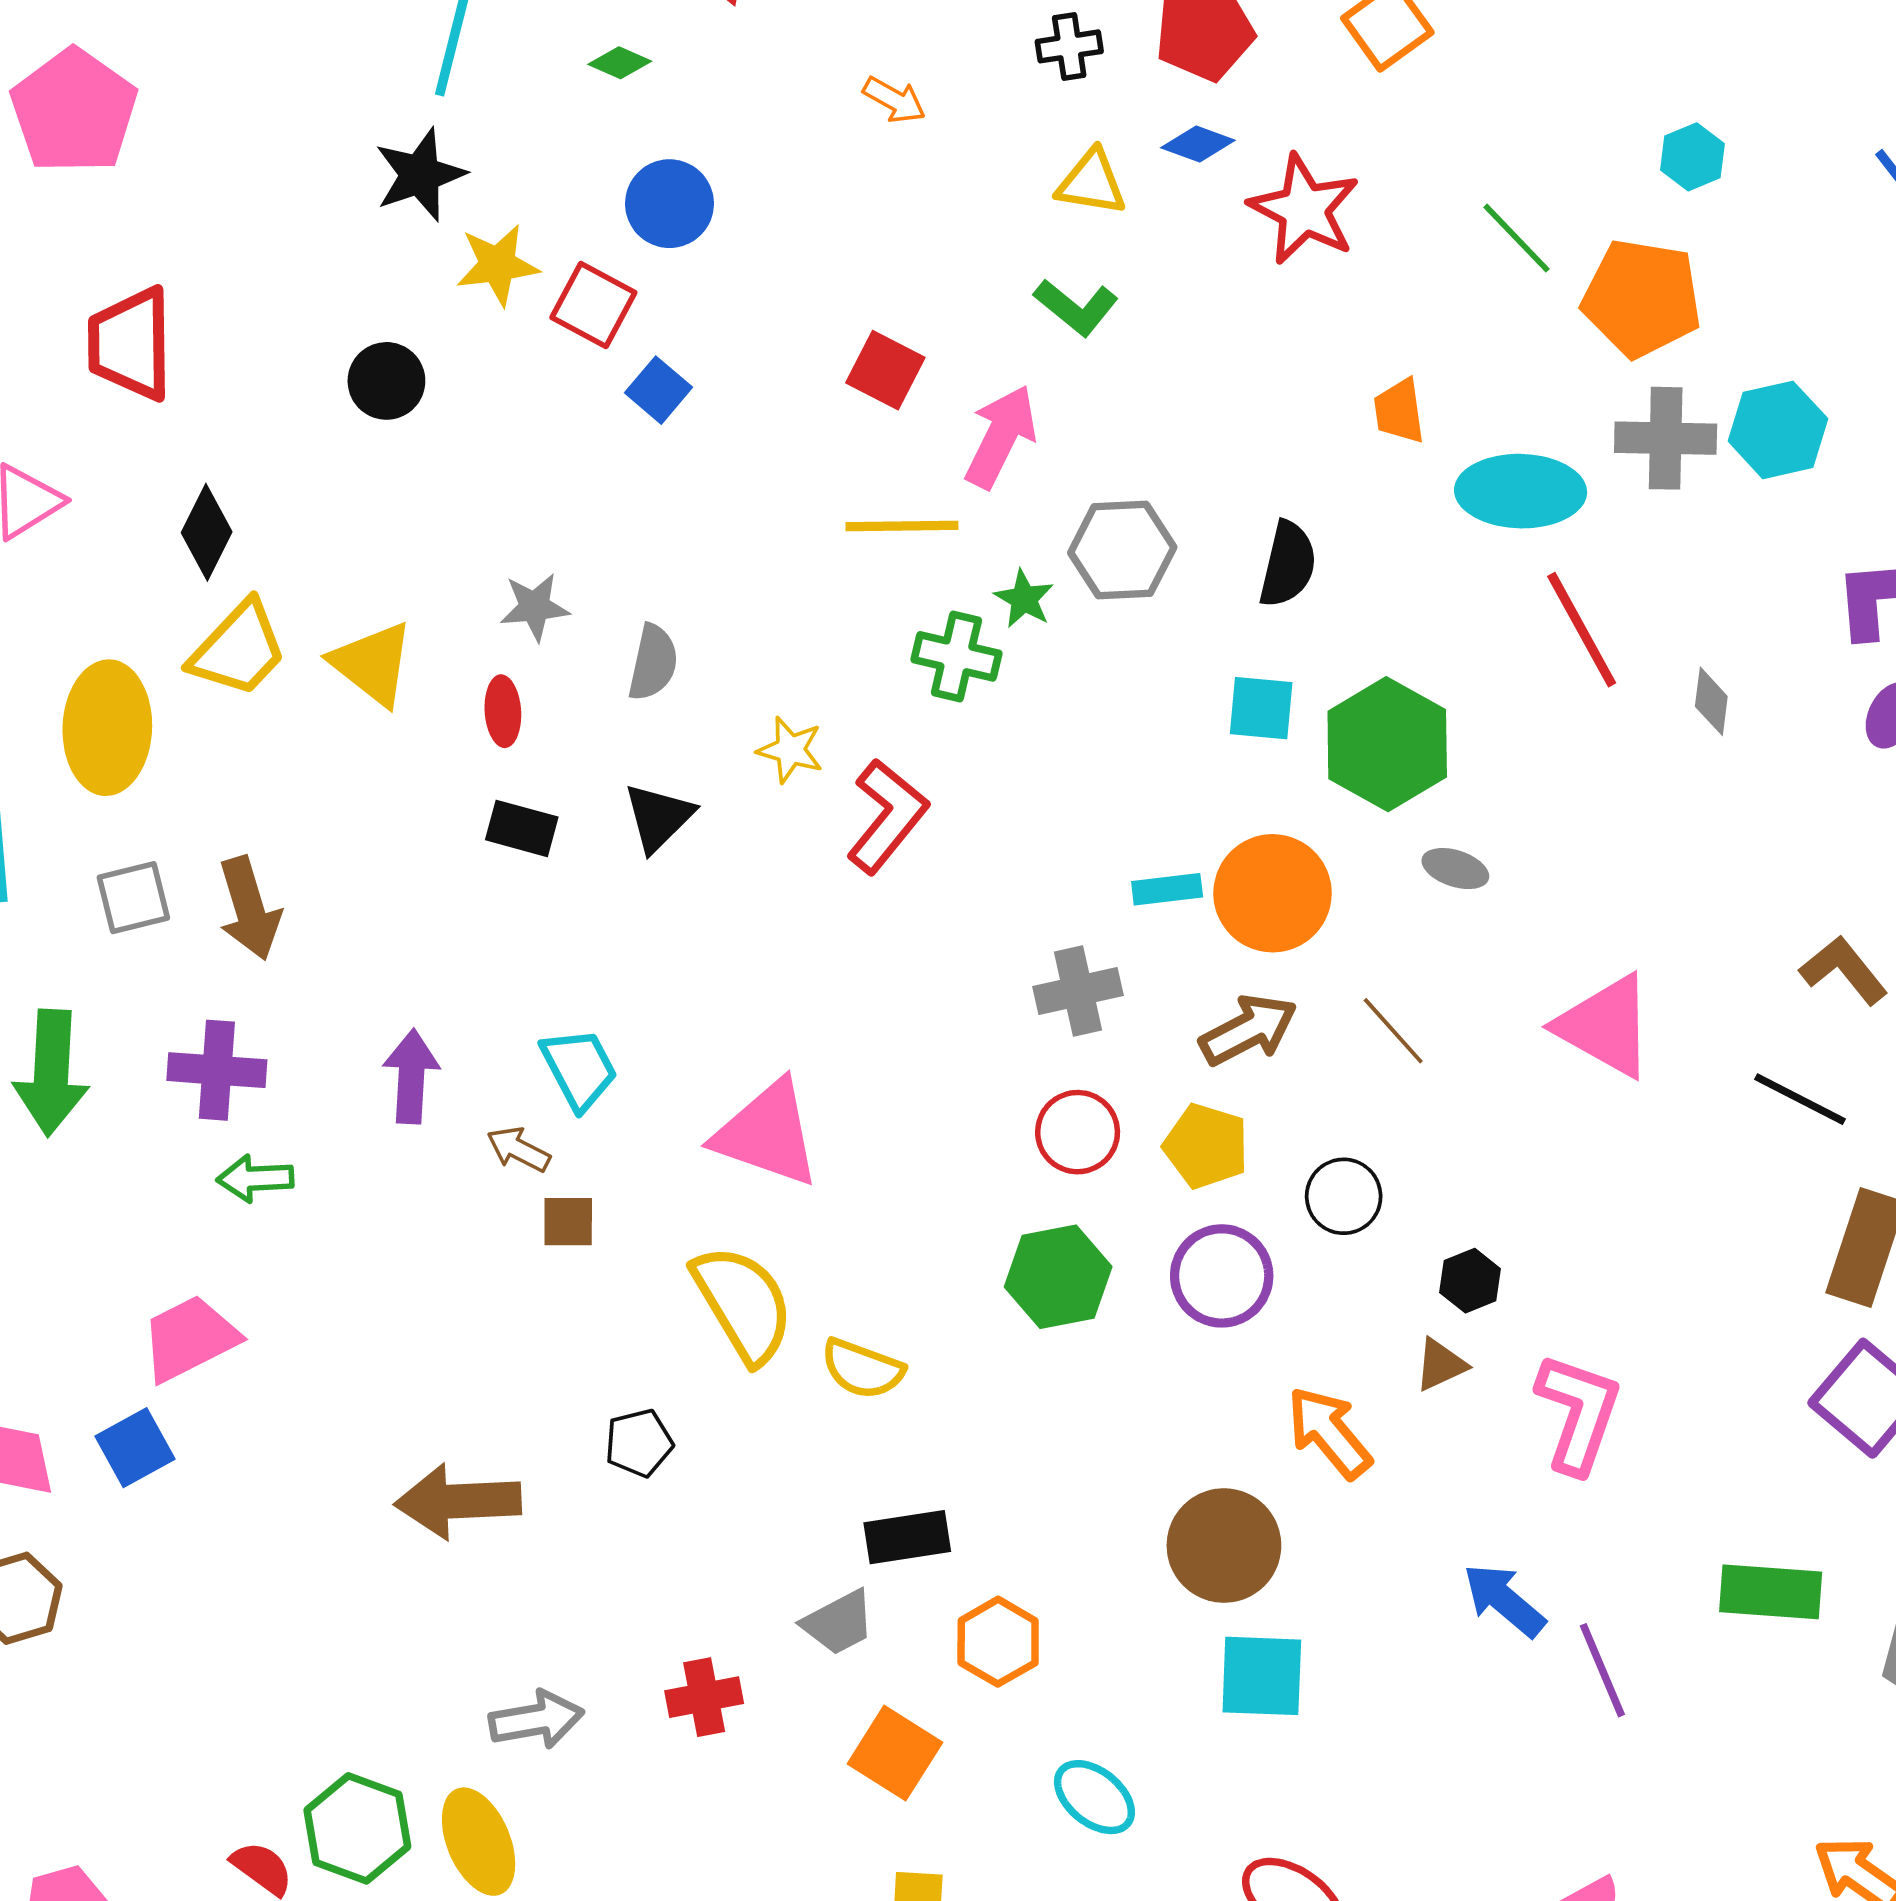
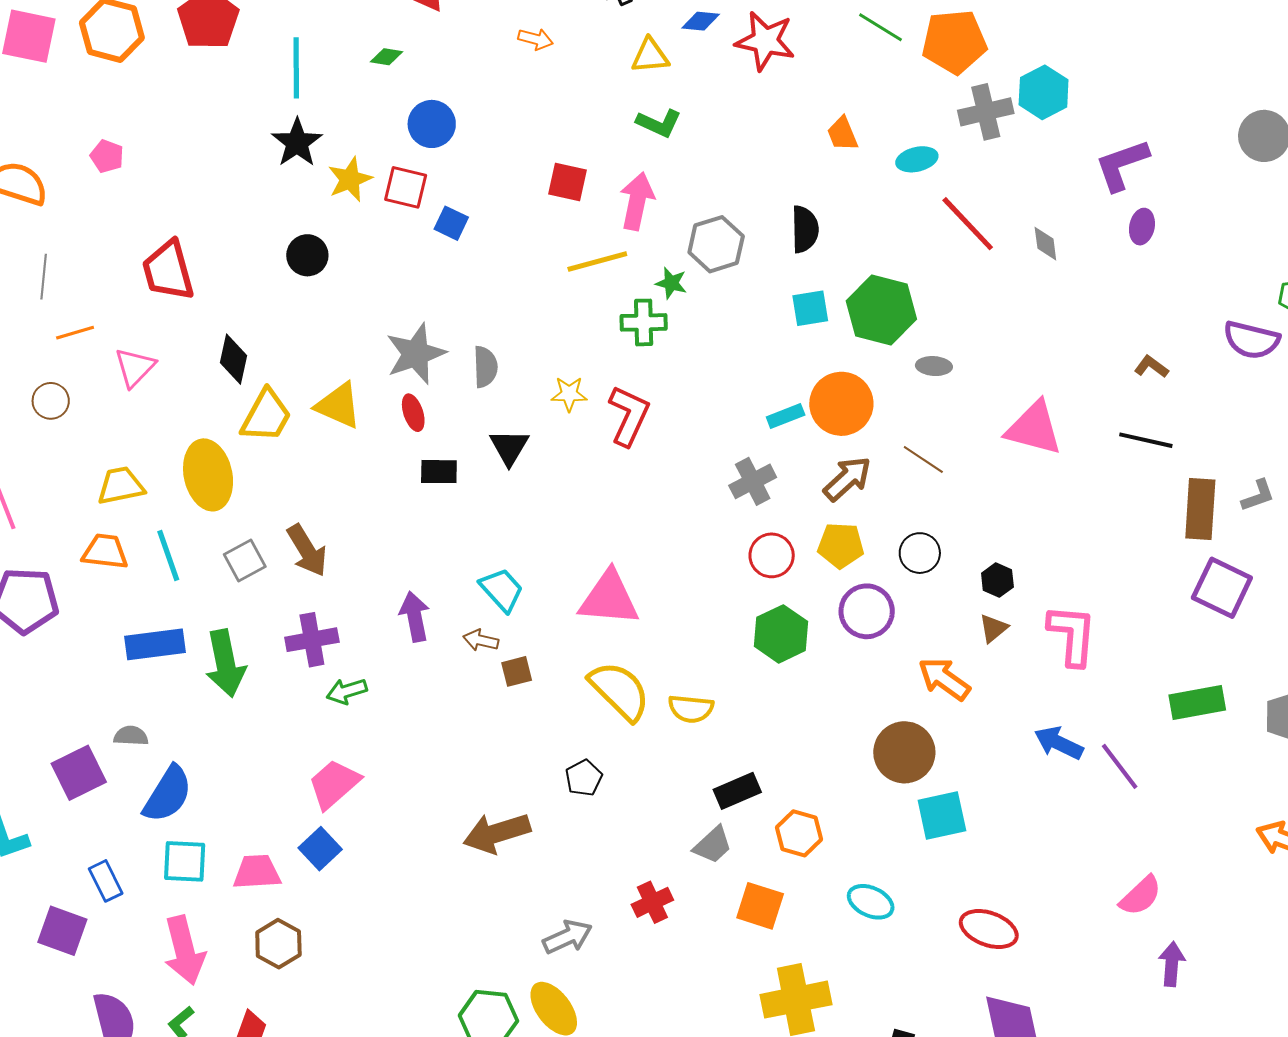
pink pentagon: (74, 111) -> (107, 156), size x0.5
cyan ellipse: (1521, 491) -> (917, 159), size x0.6
gray star: (535, 607) -> (416, 354), size x1.6
brown L-shape: (1844, 970) -> (1151, 367), size x0.7

